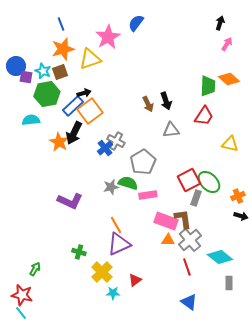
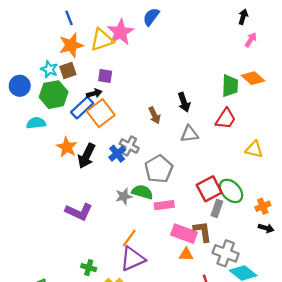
yellow triangle: (90, 59) -> (102, 40), moved
blue circle: (16, 66) -> (20, 86), moved
purple square: (26, 77) -> (105, 76), moved
brown arrow: (148, 104) -> (154, 115), moved
black arrow: (74, 133) -> (87, 156), moved
orange line: (116, 225) -> (129, 238), turned 66
gray cross: (190, 240) -> (226, 253), moved, turned -30

